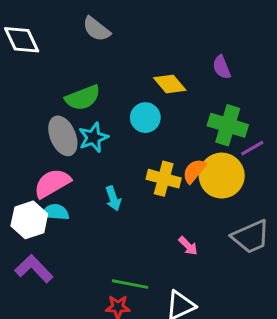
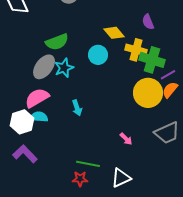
gray ellipse: (63, 136) -> (44, 67), turned 60
orange semicircle: (194, 171) -> (170, 90), moved
yellow cross: (164, 179) -> (136, 50), moved

